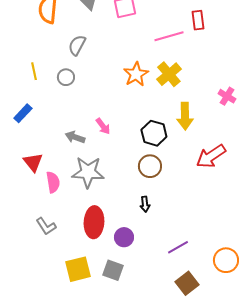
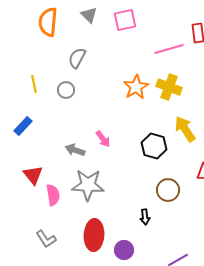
yellow cross: (169, 74) -> (169, 87), turned -30
yellow arrow: (185, 116) -> (185, 129), turned 148
brown circle: (150, 166) -> (168, 190), moved

